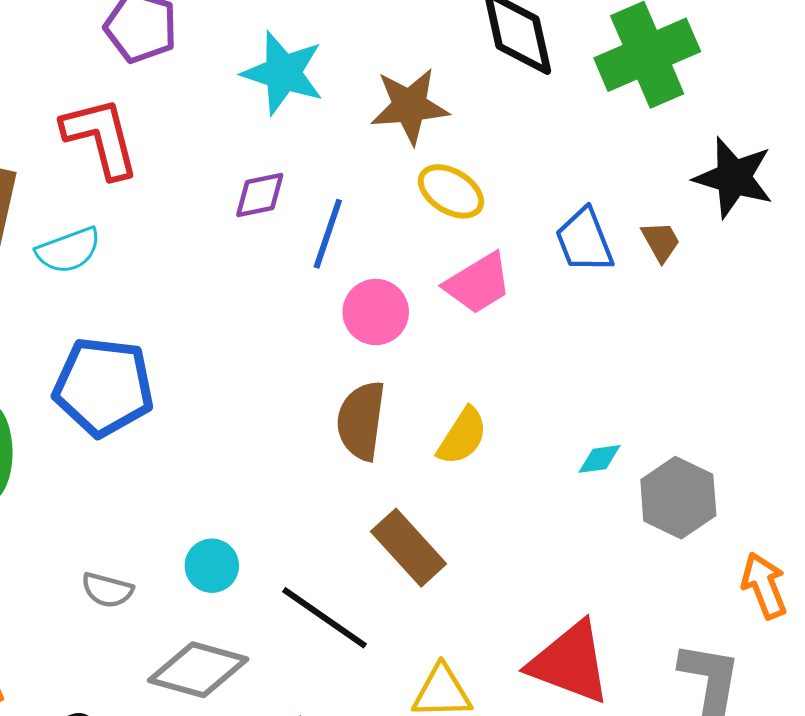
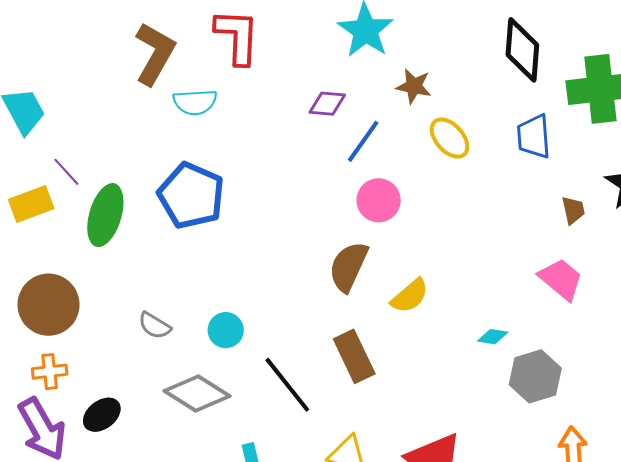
brown star: (410, 106) -> (414, 86), moved, size x0.7
blue trapezoid: (584, 240) -> (534, 137), moved
pink trapezoid: (478, 283) -> (561, 279), moved, turned -126

